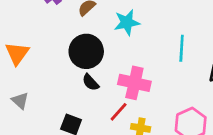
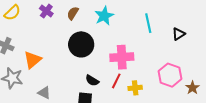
orange triangle: (17, 53) -> (33, 60), turned 30
black semicircle: (91, 82) -> (92, 81), moved

